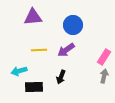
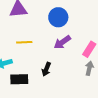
purple arrow: (66, 50) -> (62, 42), moved

